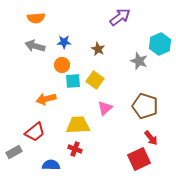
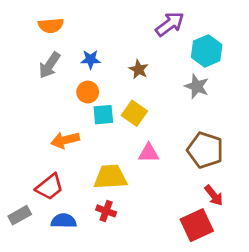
cyan hexagon: (160, 44) -> (207, 51), moved
gray arrow: (35, 46) -> (49, 65), turned -72
pink triangle: (105, 108) -> (149, 153), turned 42
blue semicircle: (51, 165) -> (64, 221), moved

